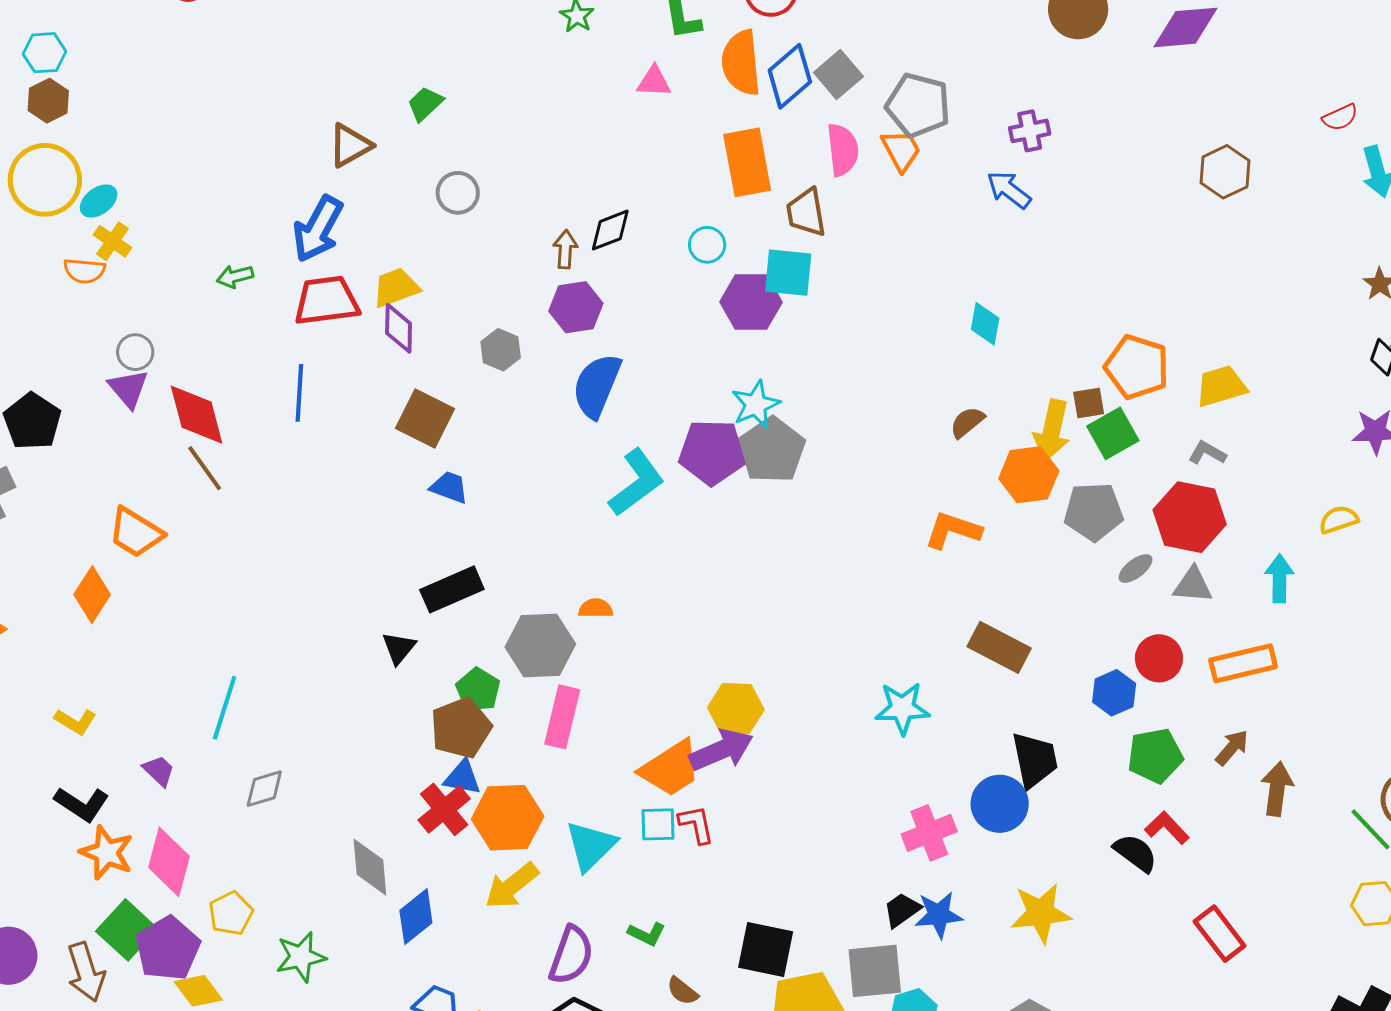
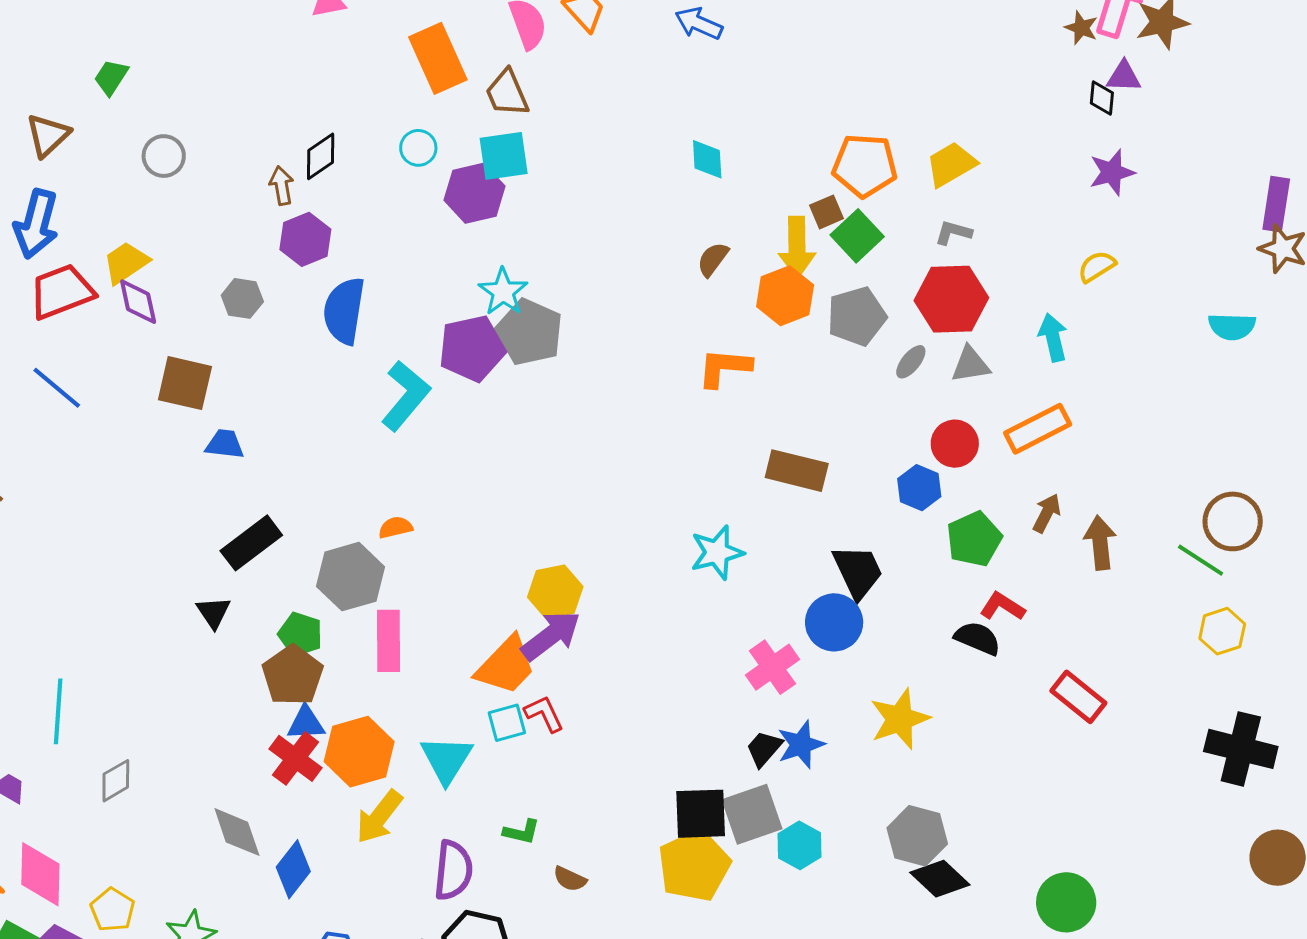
blue line: (299, 393) -> (57, 388), turned -40
black square: (766, 949) -> (701, 814), moved

